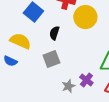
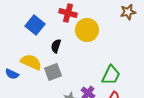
yellow semicircle: (20, 41) -> (31, 62), moved

